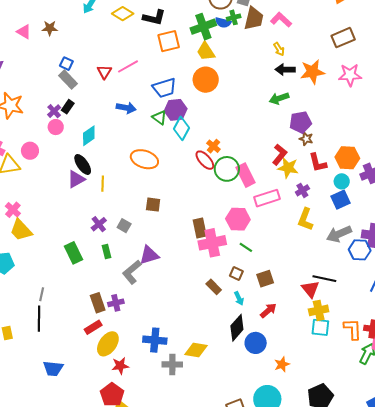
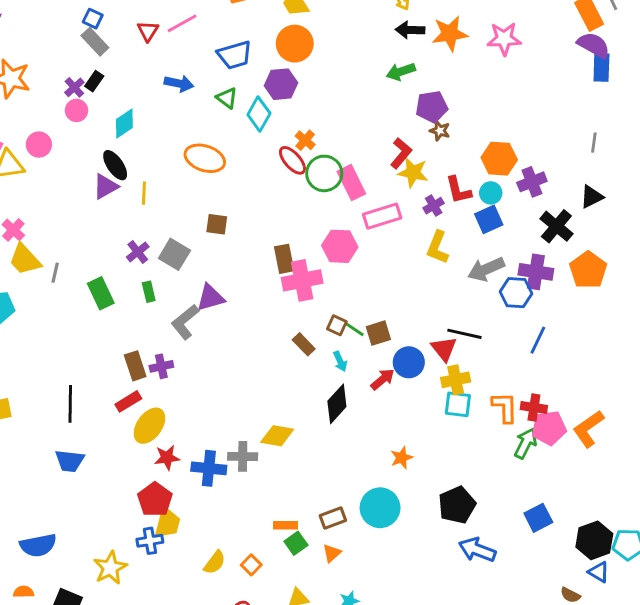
purple hexagon: (176, 110) -> (281, 84), moved
red L-shape: (318, 163) -> (458, 190), moved
gray square: (124, 226) -> (174, 254), size x1.5
green line: (246, 247) -> (355, 329), moved
gray line: (42, 294) -> (55, 273), moved
black line: (39, 319) -> (70, 404), moved
blue cross: (155, 340) -> (209, 468), moved
blue circle: (256, 343) -> (409, 362), moved

